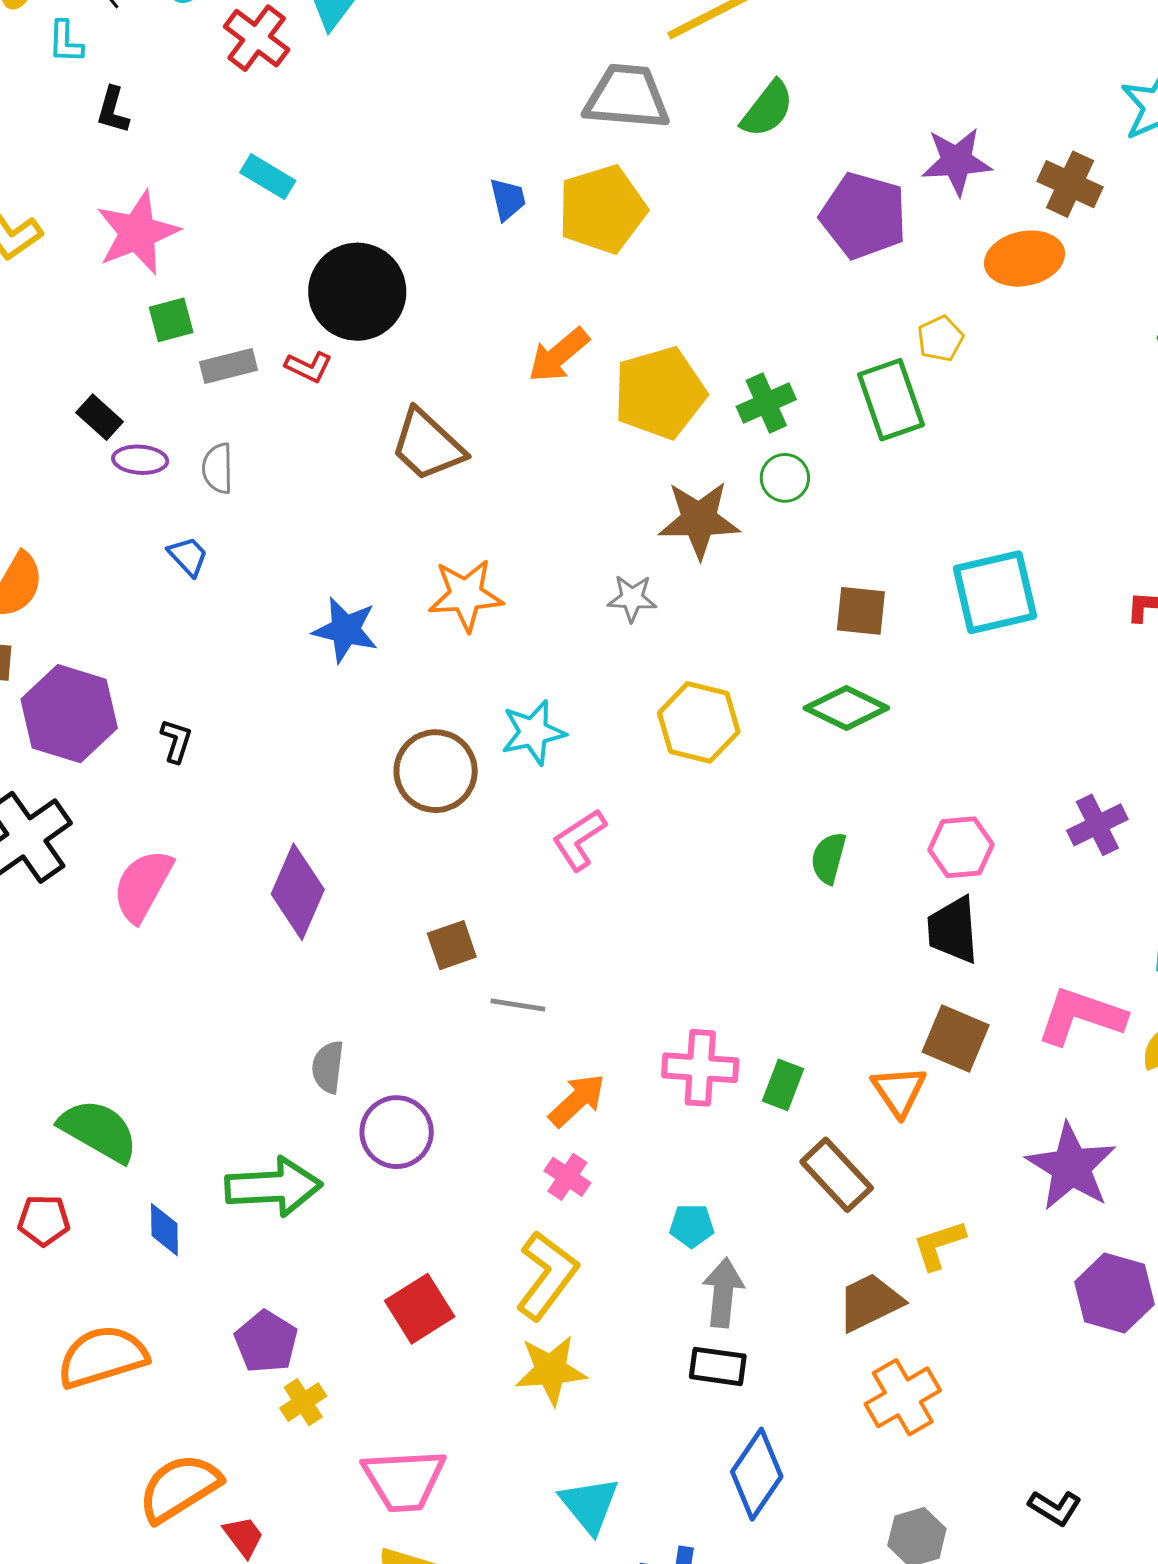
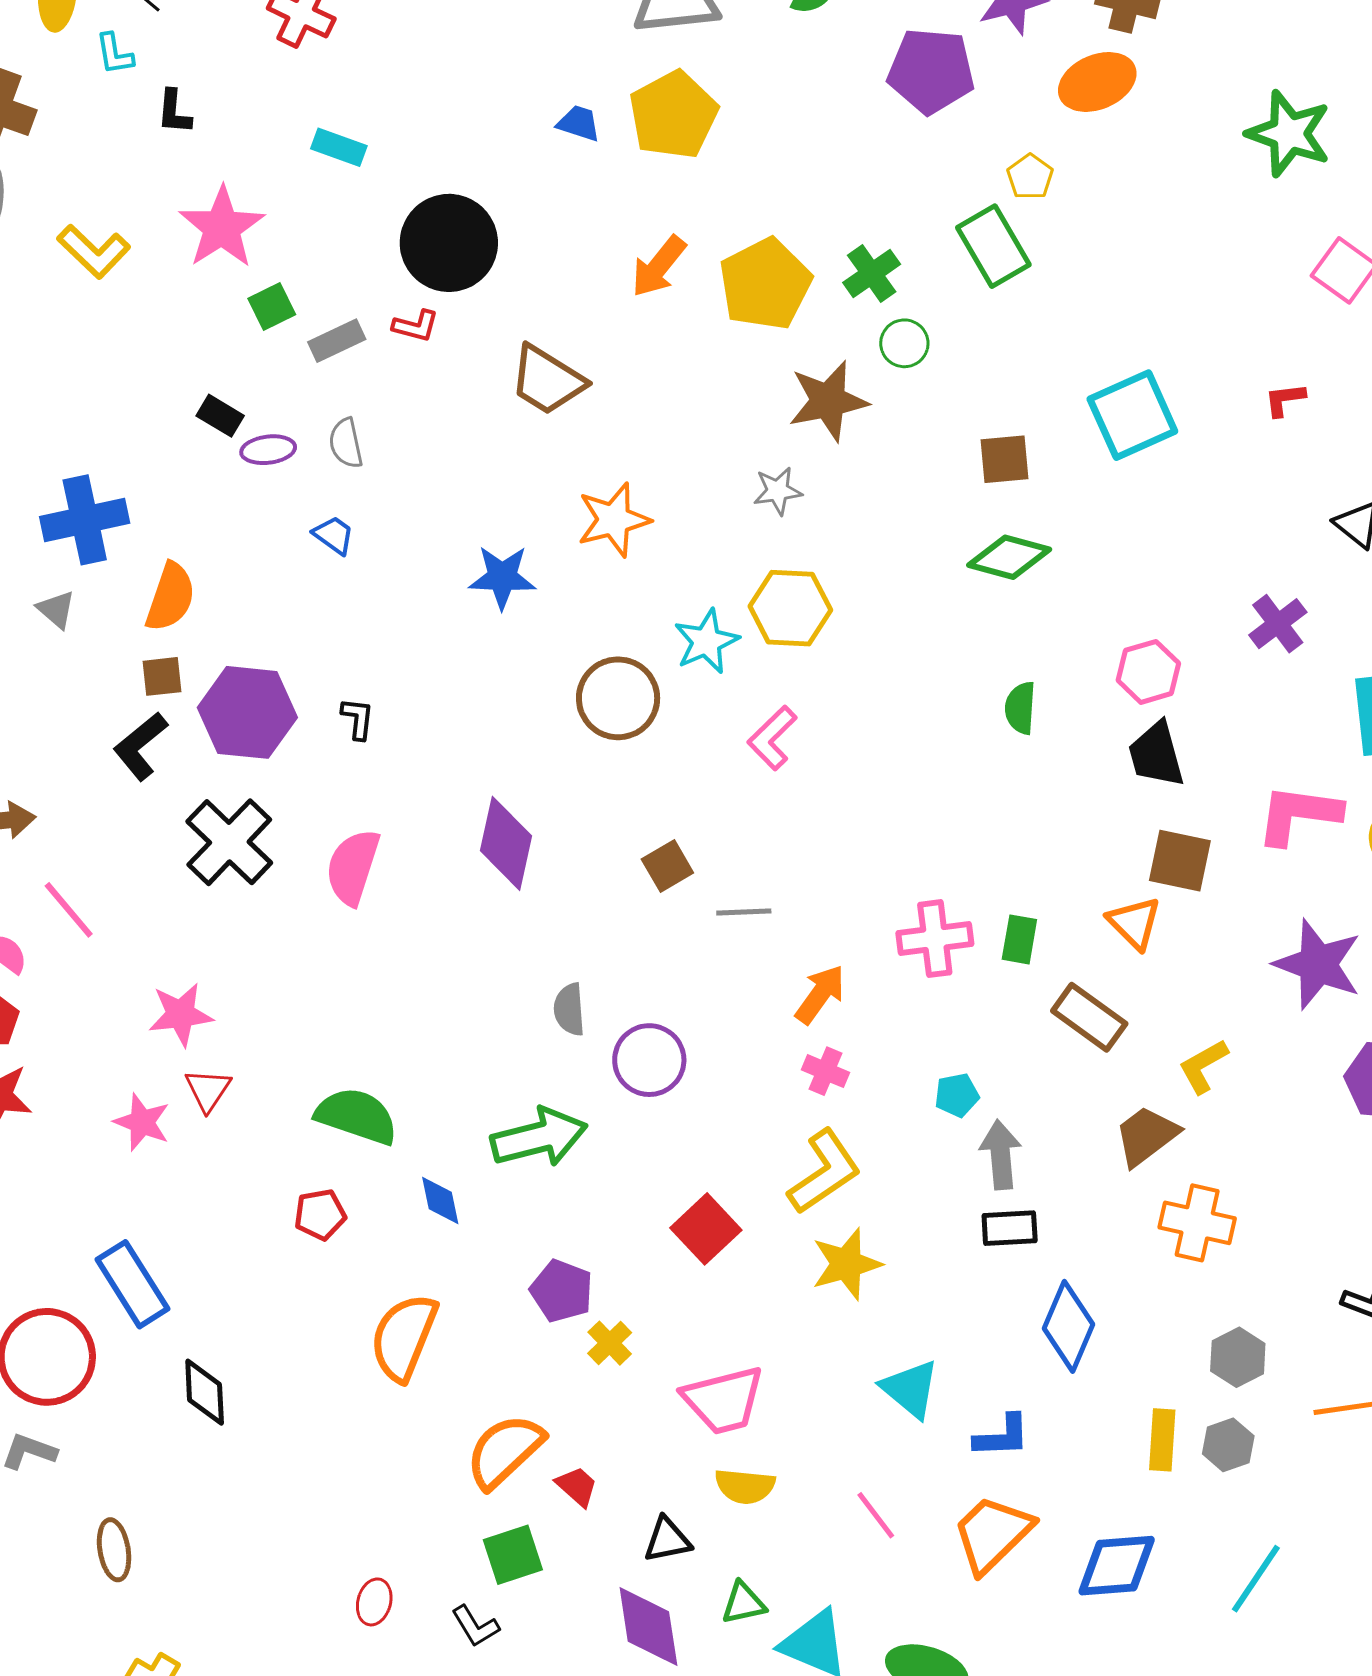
blue trapezoid: (508, 199) -> (579, 123), turned -48
yellow hexagon: (699, 722) -> (790, 608), moved
yellow L-shape: (547, 1275) -> (824, 1172), turned 30
orange semicircle: (102, 1357) -> (404, 1337), turned -40
orange cross: (903, 1397) -> (1197, 1223), turned -36

